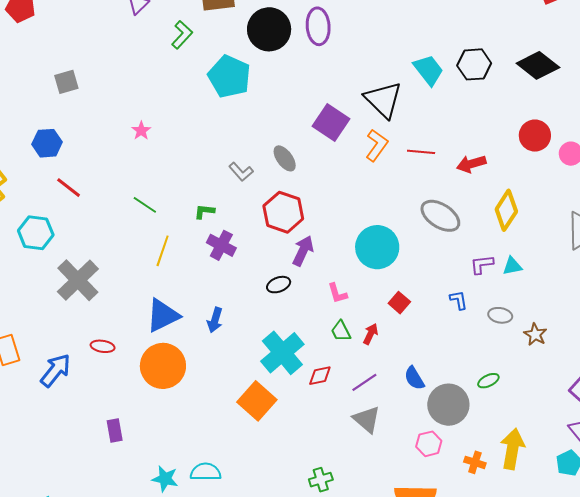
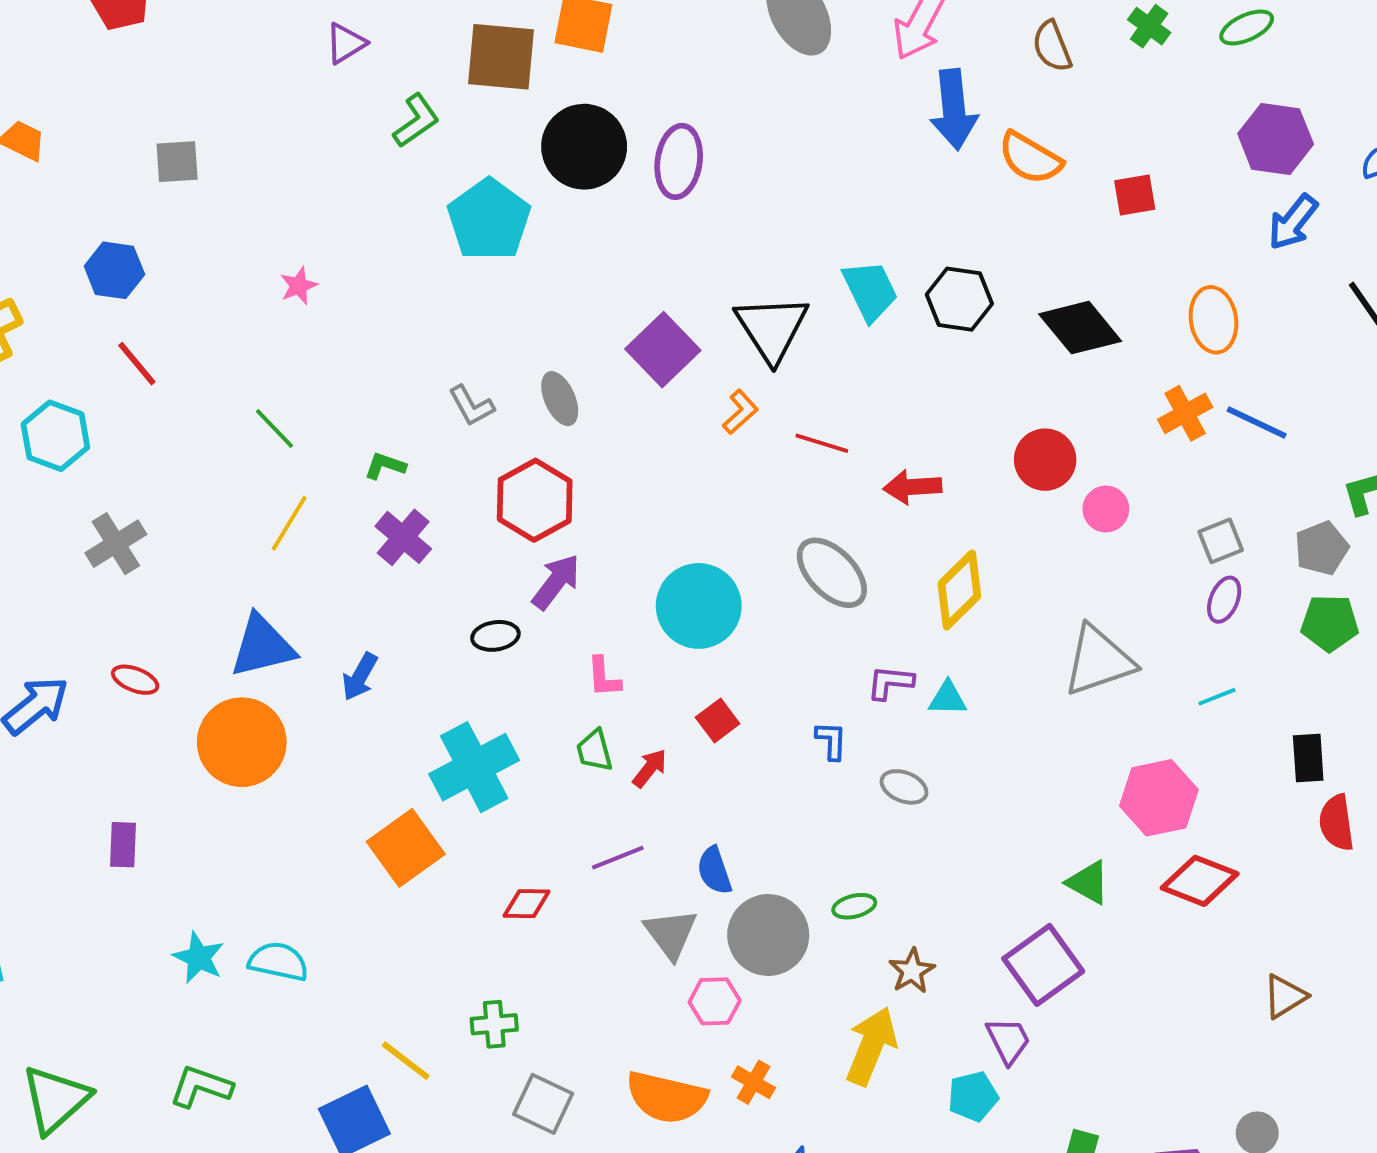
orange L-shape: (377, 145) -> (740, 412), size x0.7
gray cross: (78, 280) -> (116, 544), size x0.7
brown star: (535, 334) -> (912, 971), moved
red diamond: (320, 376) -> (527, 904), moved
gray triangle: (367, 419) -> (671, 934), moved
orange cross: (475, 462) -> (753, 1082), moved

